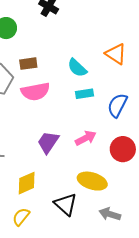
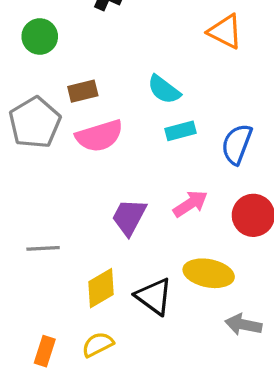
orange triangle: (116, 54) -> (225, 32), moved
black triangle: (66, 204) -> (154, 296), moved
yellow semicircle: (21, 217) -> (98, 344), turned 30

